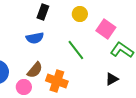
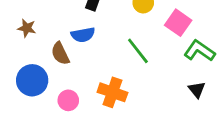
brown semicircle: (35, 70) -> (60, 54), moved, turned 114
black triangle: (112, 79) -> (197, 90), moved, turned -40

